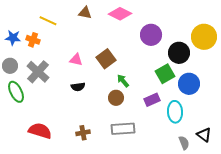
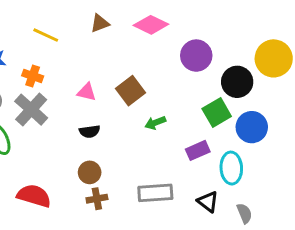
brown triangle: (85, 13) -> (100, 23), turned -32
orange cross: (33, 40) -> (33, 76), moved
green arrow: (123, 81) -> (155, 123), turned -72
brown circle: (116, 98) -> (90, 172), moved
black triangle: (204, 135) -> (208, 202), moved

